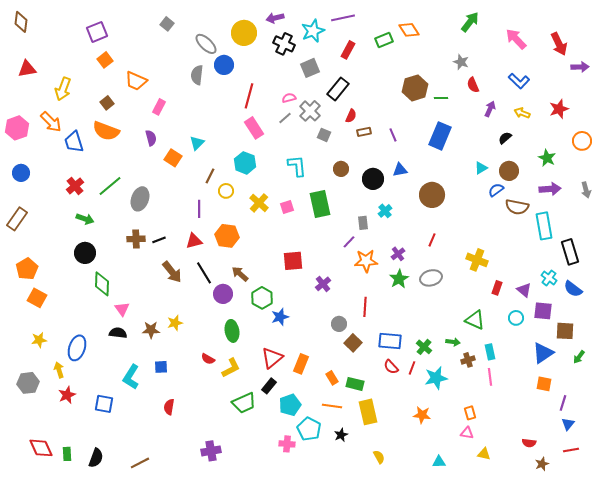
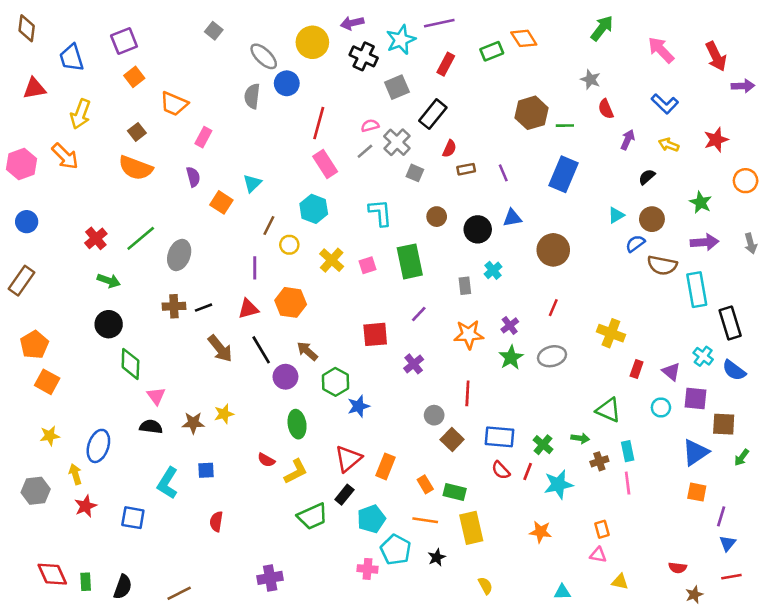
blue trapezoid: (74, 142) -> (71, 58), moved
purple line: (349, 242) -> (419, 314), moved

